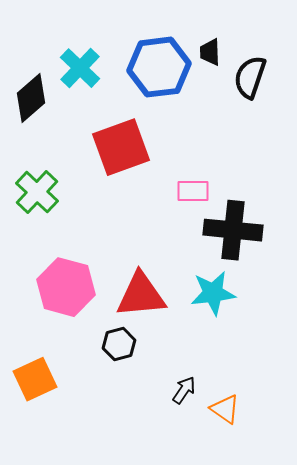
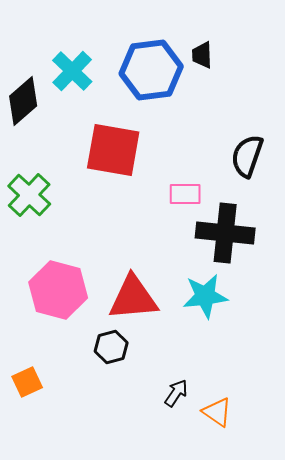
black semicircle: (250, 77) -> (247, 156), moved
red square: (121, 147) -> (113, 150), turned 30
orange square: (35, 379) -> (27, 382), size x0.7

